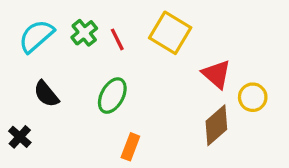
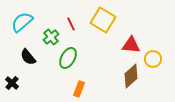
green cross: (84, 33) -> (51, 37), moved
red triangle: (216, 74) -> (131, 45), turned -36

